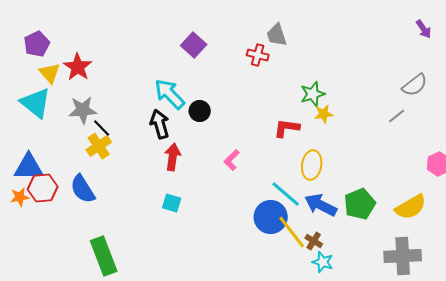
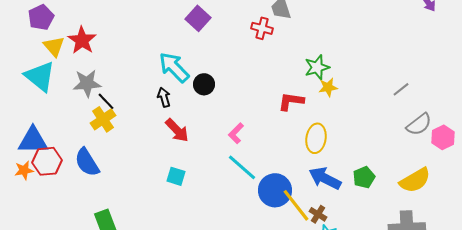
gray semicircle: (415, 85) -> (419, 124), moved
black arrow: (160, 124) -> (164, 97), size x0.7
red arrow: (173, 157) -> (177, 130), turned 128
cyan line: (286, 194) -> (242, 167), moved
green pentagon: (360, 204) -> (364, 177), size x0.7

